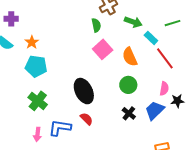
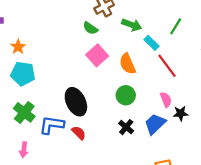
green line: (173, 23) -> (176, 26), turned -42
green semicircle: (96, 25) -> (90, 28), turned 136
pink semicircle: (164, 89) -> (166, 100), turned -32
blue L-shape: (60, 128) -> (52, 125), moved

